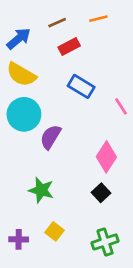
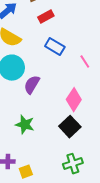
black square: (101, 193) -> (70, 127), size x1.5
yellow square: (55, 231) -> (26, 172), moved, turned 32

